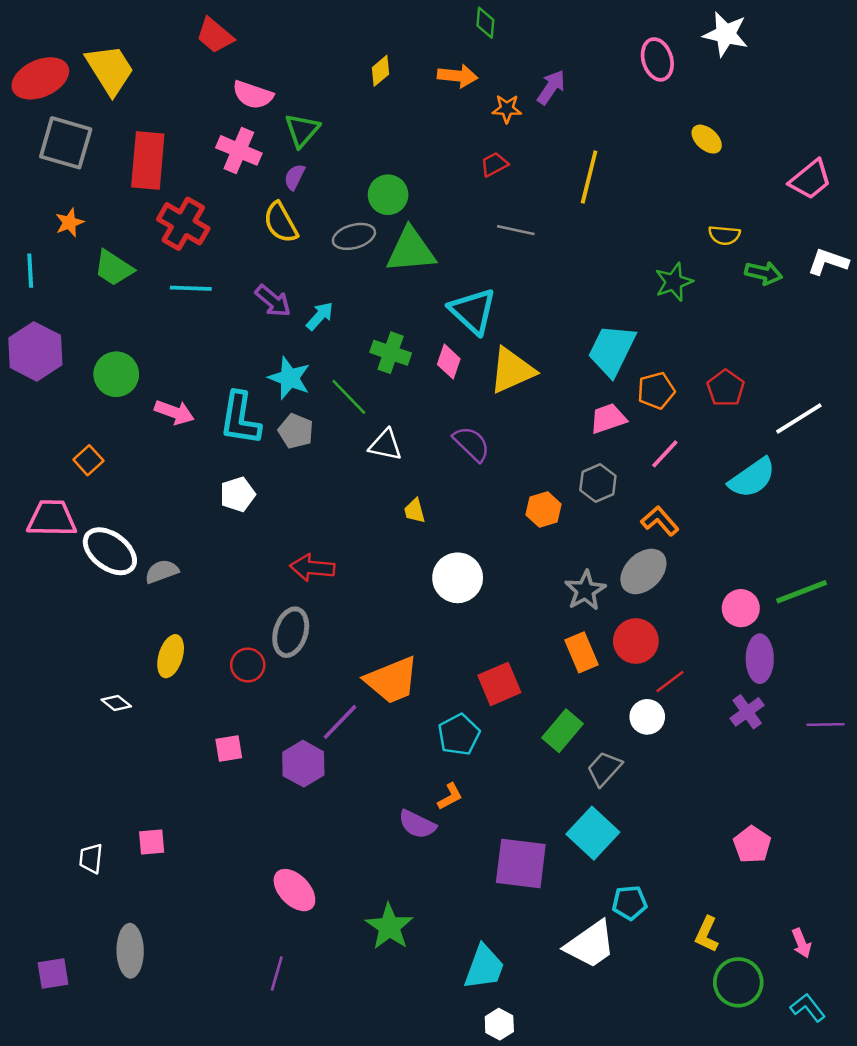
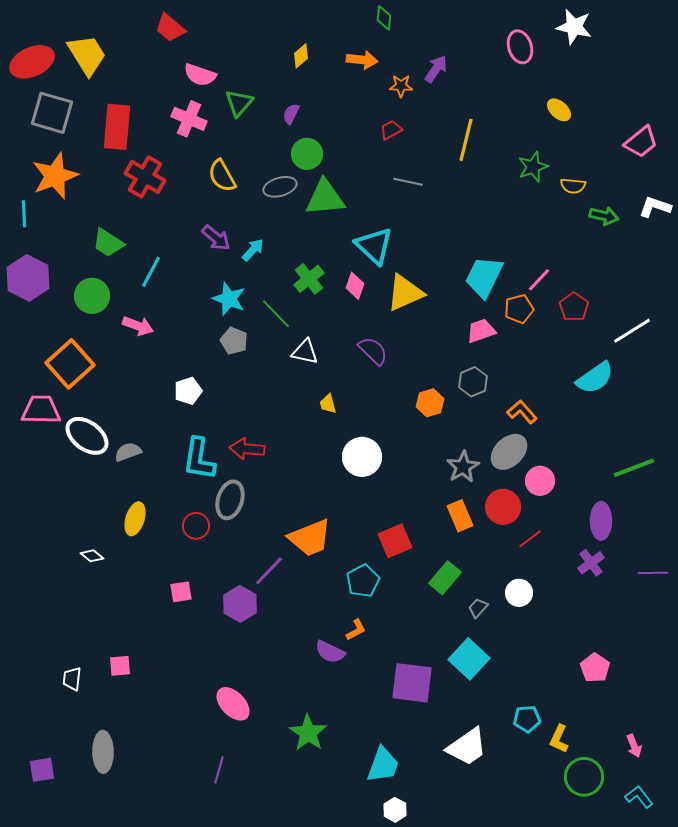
purple semicircle: (294, 177) -> (291, 114), moved
orange star: (69, 223) -> (55, 176), size x2.0
green trapezoid: (114, 268) -> (108, 243), moved
green star: (674, 282) -> (533, 167), moved
cyan line: (191, 288) -> (151, 272), moved, turned -64
green cross: (391, 353) -> (309, 279), turned 32
cyan L-shape: (240, 418) -> (199, 459), moved
pink line: (665, 454) -> (539, 280), moved
orange square: (88, 460) -> (70, 364), size x2.0
pink circle: (741, 608) -> (540, 481), moved
white circle: (647, 717) -> (519, 593), moved
gray trapezoid: (604, 769) -> (478, 608), size x0.7
cyan pentagon: (630, 903) -> (527, 719), moved

